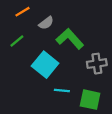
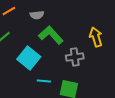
gray semicircle: (46, 23) -> (37, 15), moved, turned 32

